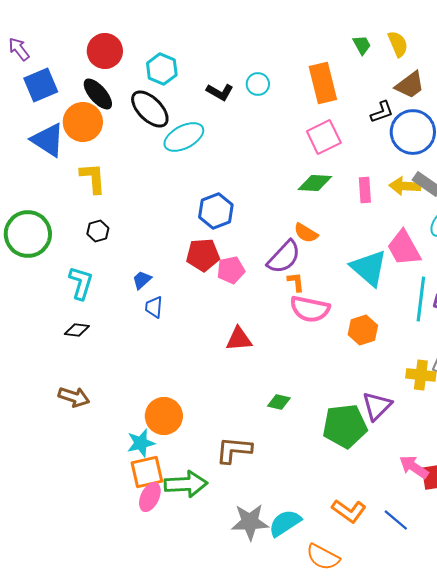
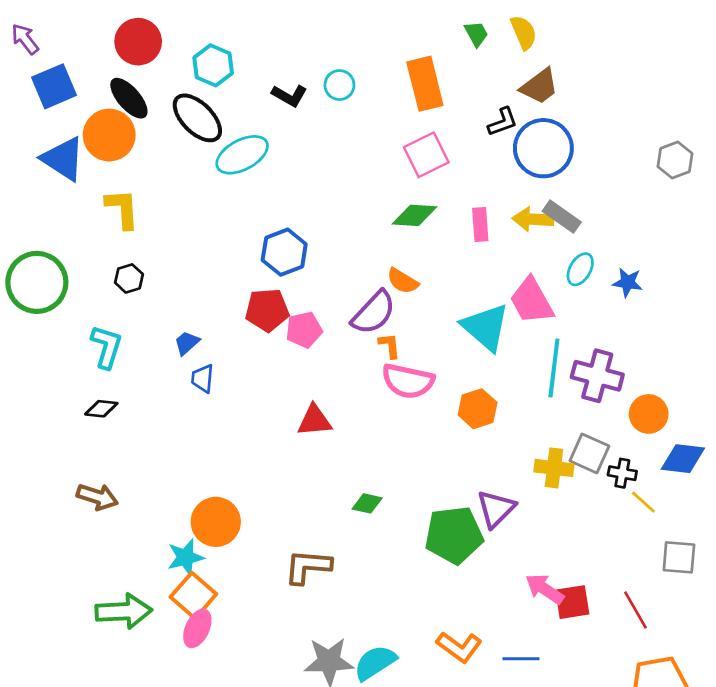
orange square: (147, 472) -> (193, 596), turned -36
green arrow: (186, 484) -> (124, 611), moved
blue line: (396, 520) -> (521, 659), turned -40

